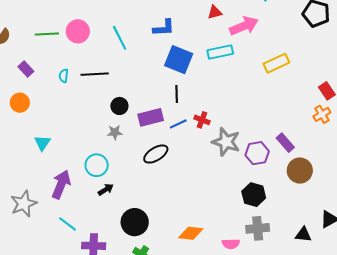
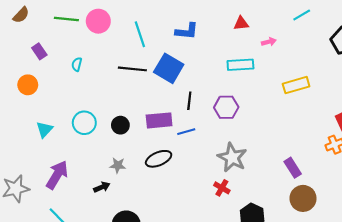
pink arrow: (244, 26) -> (269, 42), size x0.5
blue square: (179, 60) -> (169, 68), moved
black line: (95, 74) -> (132, 69), moved
black circle: (119, 106) -> (120, 125), moved
red cross: (202, 120) -> (222, 188), moved
gray star: (115, 133) -> (118, 165), moved
purple hexagon: (257, 153) -> (226, 107), moved
cyan circle: (97, 165) -> (84, 123), moved

